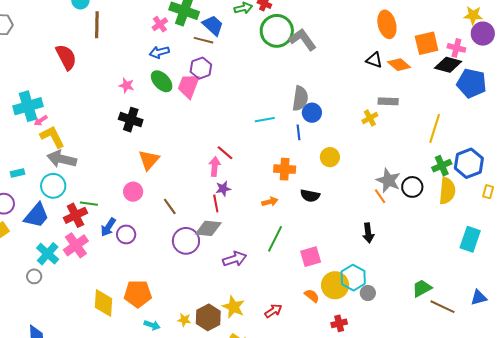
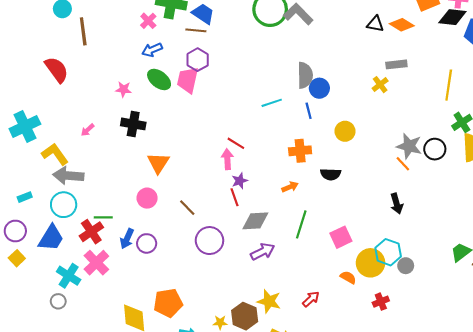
pink arrow: (41, 121) -> (88, 130), moved
gray diamond: (208, 228) -> (255, 221), moved

